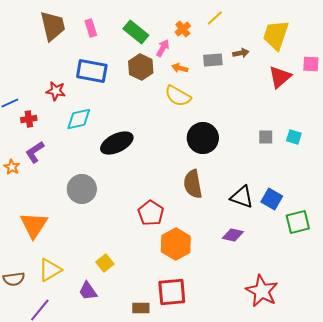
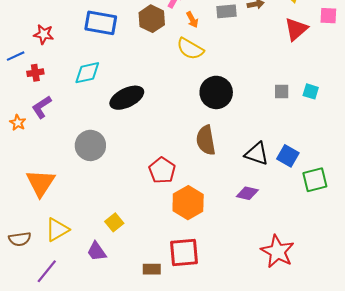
orange arrow: (180, 68) -> (192, 20), turned -133
red star: (56, 91) -> (44, 34), moved

